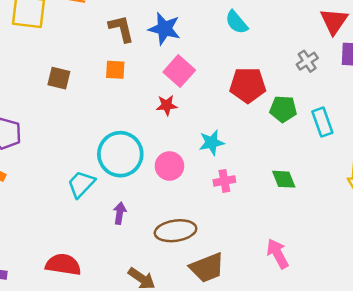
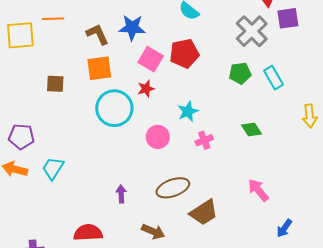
gray cross: (307, 61) -> (252, 31), size x1.8
orange square: (115, 70) -> (99, 68), size x1.5
red pentagon: (248, 85) -> (184, 54), moved
cyan circle: (120, 154) -> (114, 108), moved
cyan trapezoid: (81, 184) -> (53, 168), moved
purple arrow: (120, 213) -> (121, 194), moved

